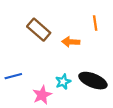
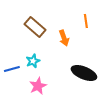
orange arrow: (71, 42) -> (64, 38), turned -112
cyan star: (63, 82) -> (33, 61), moved

